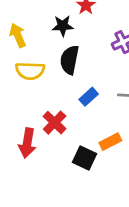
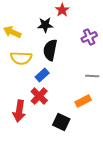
yellow arrow: (18, 35) -> (12, 32), turned -42
blue rectangle: (89, 97) -> (42, 75), moved
orange rectangle: (110, 142) -> (83, 101), moved

